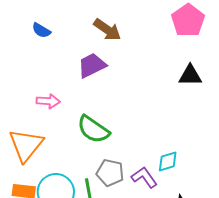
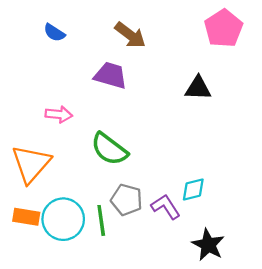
purple trapezoid: (92, 65) -> (111, 75), turned 40
black triangle: (190, 75) -> (198, 88), moved

